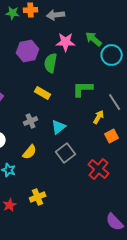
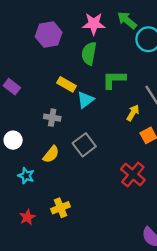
green semicircle: (51, 63) -> (89, 53), moved
gray cross: (31, 121) -> (52, 118), turned 32
cyan triangle: (59, 127) -> (85, 100), moved
gray square: (66, 153) -> (84, 145), moved

